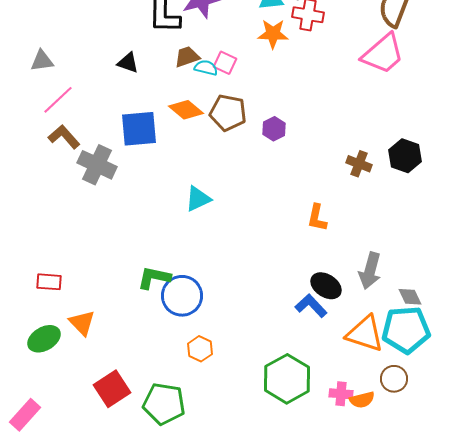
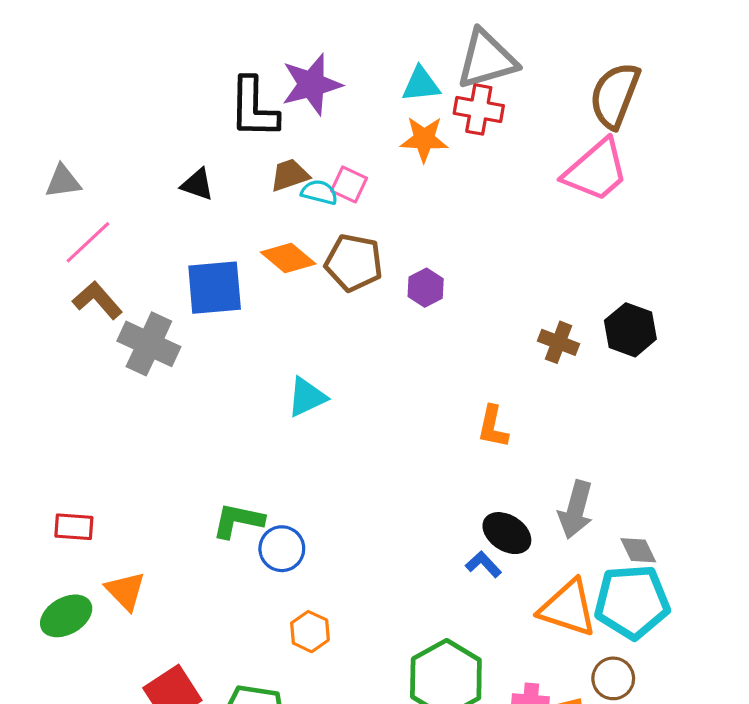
blue circle: (182, 296) -> (282, 549), size x0.7
blue L-shape: (311, 306) -> (483, 564), size x0.7

